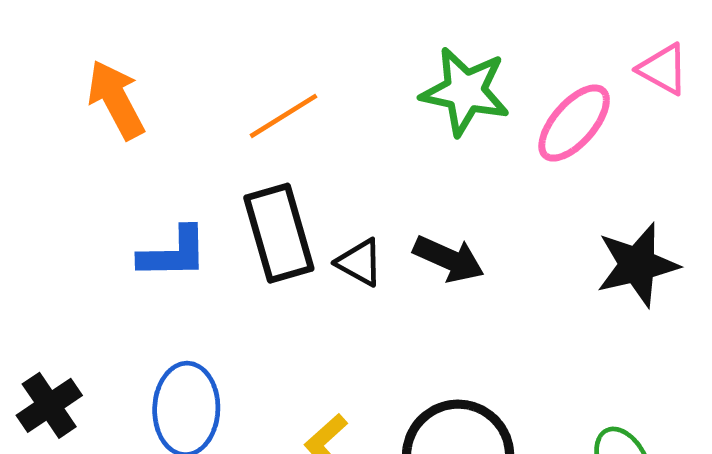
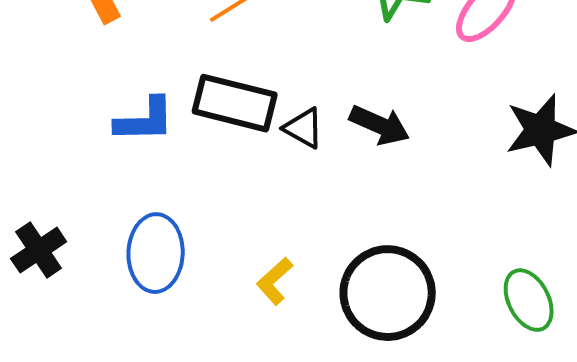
black rectangle: (279, 233) -> (235, 103), turned -60

